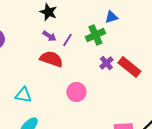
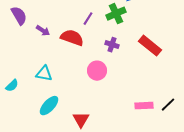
purple arrow: (49, 36) -> (43, 31), moved
purple cross: (106, 63) -> (112, 45), moved, turned -32

